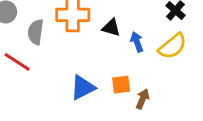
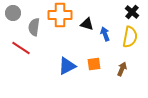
yellow semicircle: (173, 46) -> (130, 37), turned -40
brown arrow: (143, 99) -> (122, 69), moved

